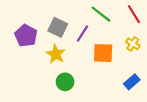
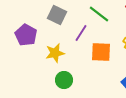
gray square: (58, 27) -> (57, 15), moved
yellow star: (56, 54) -> (55, 53), turned 30

